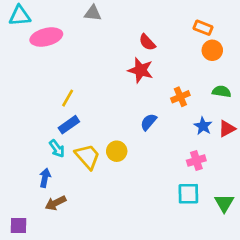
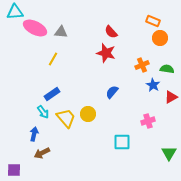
gray triangle: (93, 13) -> (61, 32), moved
pink ellipse: (46, 37) -> (35, 28), turned 40
orange cross: (180, 97) -> (142, 65), moved
yellow line: (68, 98) -> (53, 59), moved
blue star: (203, 126) -> (153, 85), moved
cyan square: (188, 194) -> (122, 142), moved

